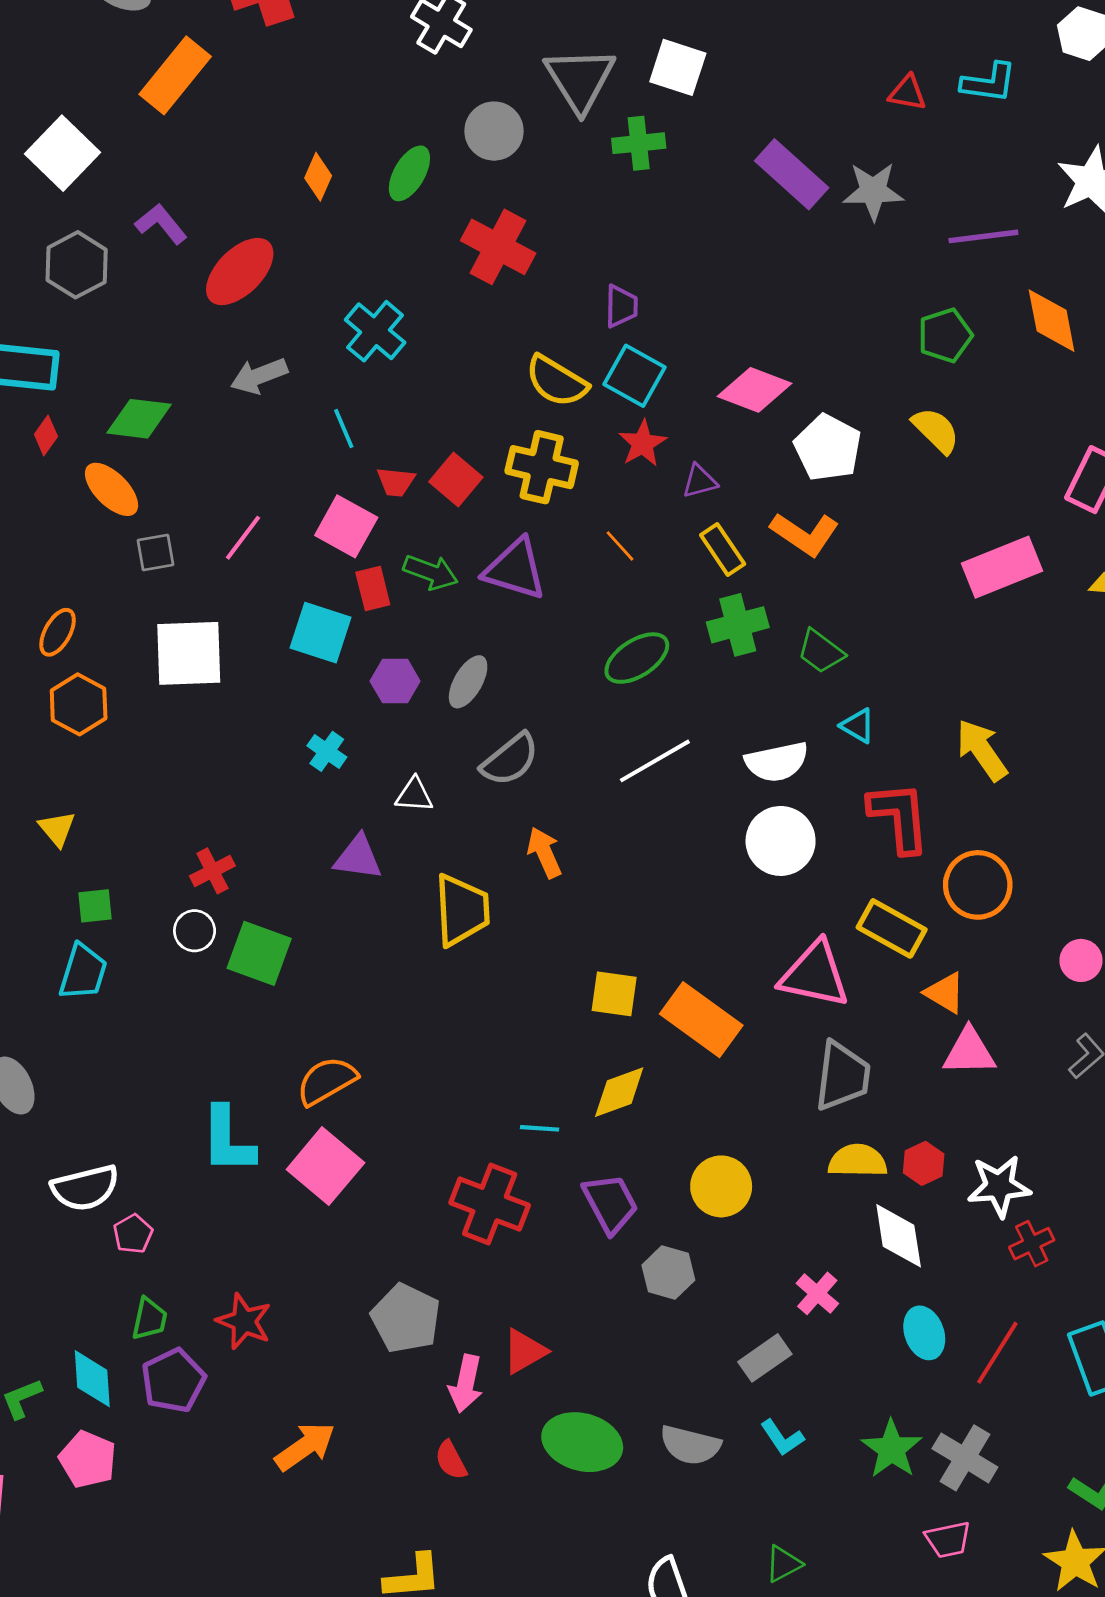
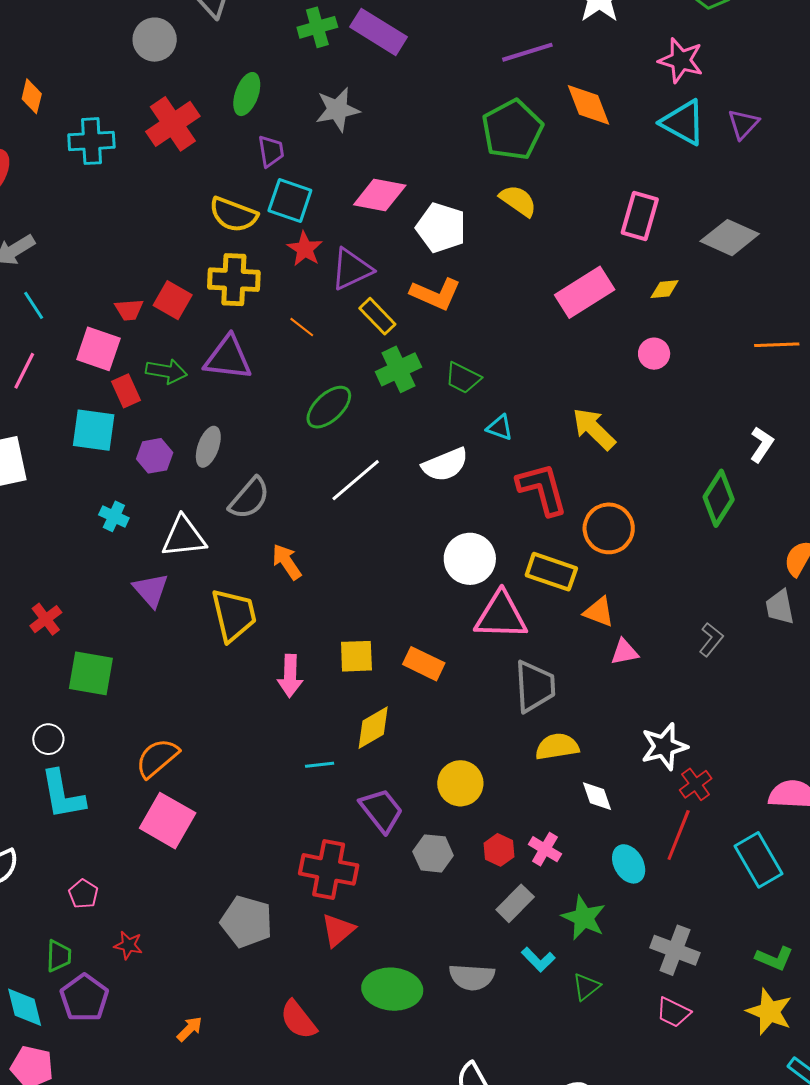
green cross: (639, 143) -> (317, 27), moved
green ellipse: (409, 173) -> (247, 94), moved
gray star: (873, 191) -> (337, 110), moved
red cross: (498, 247) -> (173, 124), turned 38
cyan cross: (375, 331) -> (91, 141), moved, turned -33
green pentagon: (945, 335) -> (512, 130), size x1.5
cyan line: (344, 428) -> (34, 305), moved
purple triangle: (700, 481) -> (352, 269), size x1.6
white triangle: (414, 795) -> (184, 537), size x1.6
white circle: (781, 841) -> (470, 559), moved
purple triangle: (358, 857) -> (151, 590), turned 51
white circle: (195, 931) -> (48, 739), moved
pink circle: (1081, 960) -> (654, 354), moved
orange rectangle: (701, 1020) -> (424, 664), size x0.7
pink triangle: (969, 1052) -> (624, 652), size x0.7
cyan L-shape: (227, 1140) -> (63, 795), moved
red hexagon: (924, 1163) -> (499, 850), moved
red cross: (490, 1204) -> (329, 869), moved
pink pentagon: (133, 1234) -> (83, 894), moved
white diamond: (899, 1236) -> (597, 796), size x0.7
red star: (244, 1321) -> (128, 945), size x0.7
red line: (997, 1353) -> (679, 835), moved
pink arrow: (466, 1384) -> (290, 676), moved
orange arrow: (305, 1447) -> (190, 1029), size x0.6
green star: (892, 1449) -> (584, 918), moved
red semicircle: (451, 1460) -> (298, 1020), size x1.4
pink trapezoid: (948, 1540) -> (673, 1012), turned 48
green triangle: (783, 1564) -> (586, 987), moved

